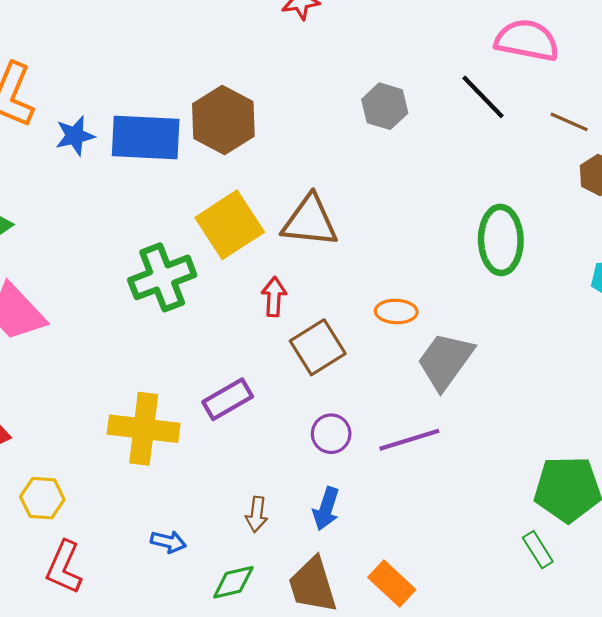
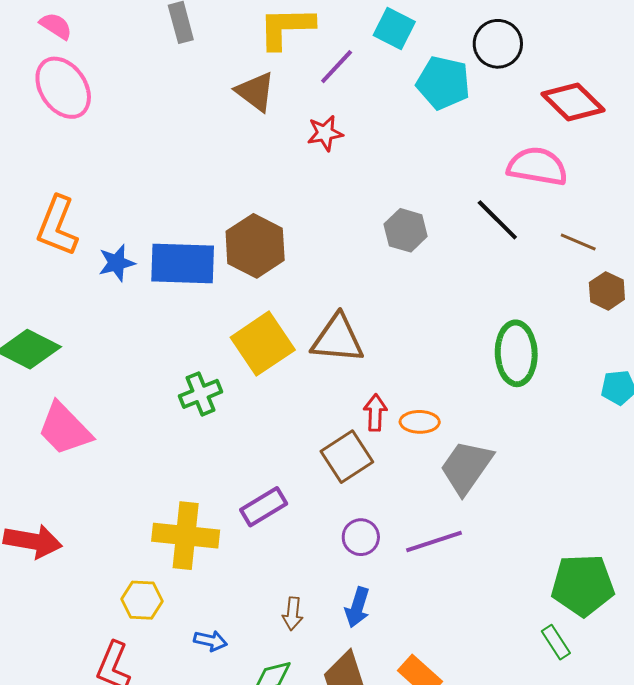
green cross: (162, 277) -> (200, 394), size x0.7
red arrow: (274, 297) -> (375, 413), moved
yellow hexagon: (42, 498) -> (142, 600), moved

